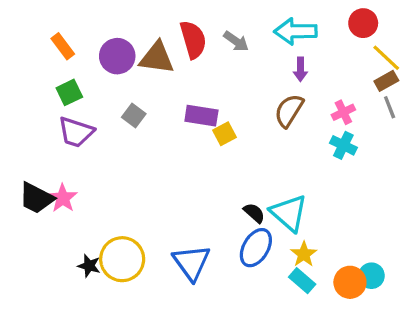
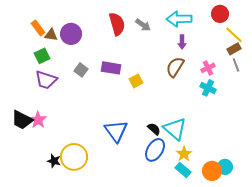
brown triangle: (157, 58) -> (51, 35), moved, size x0.6
purple rectangle: (201, 116) -> (111, 68), moved
blue triangle: (191, 262) -> (116, 131), moved

